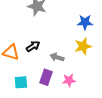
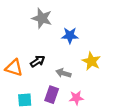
blue star: (85, 22) -> (70, 35), moved
yellow star: (83, 46) -> (91, 61), turned -30

